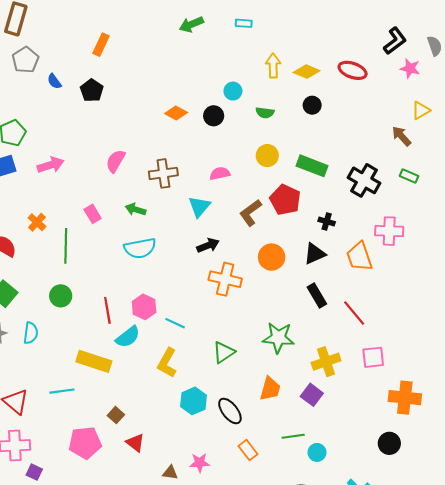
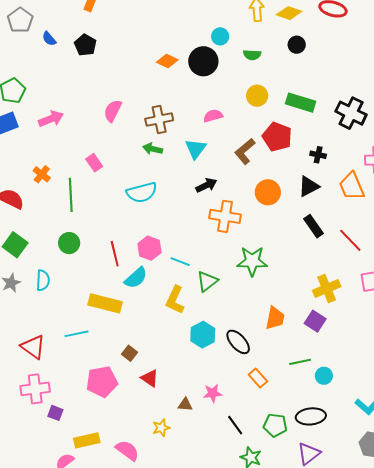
black circle: (214, 116) -> (203, 61), size x1.5
green arrow: (136, 209) -> (153, 149), moved
green star: (278, 338) -> (252, 261), moved
green triangle: (224, 352) -> (207, 281), moved

